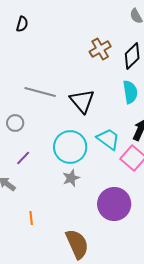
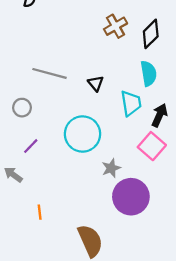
black triangle: (82, 101) -> (96, 83), size x0.6
cyan trapezoid: (108, 139) -> (131, 103), moved, turned 45
gray star: (71, 178) -> (111, 168), moved

